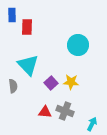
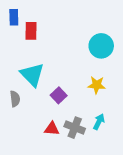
cyan circle: (78, 45) -> (101, 46), moved
yellow star: (71, 82) -> (97, 85), moved
cyan arrow: (92, 124) -> (99, 122), moved

